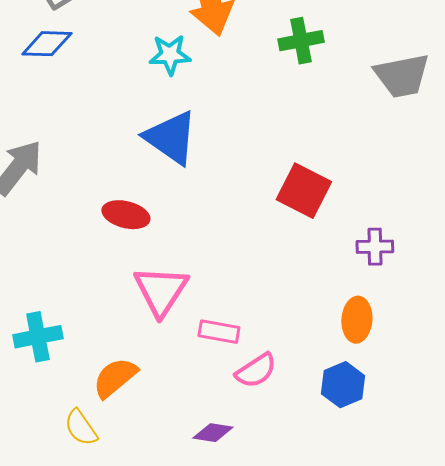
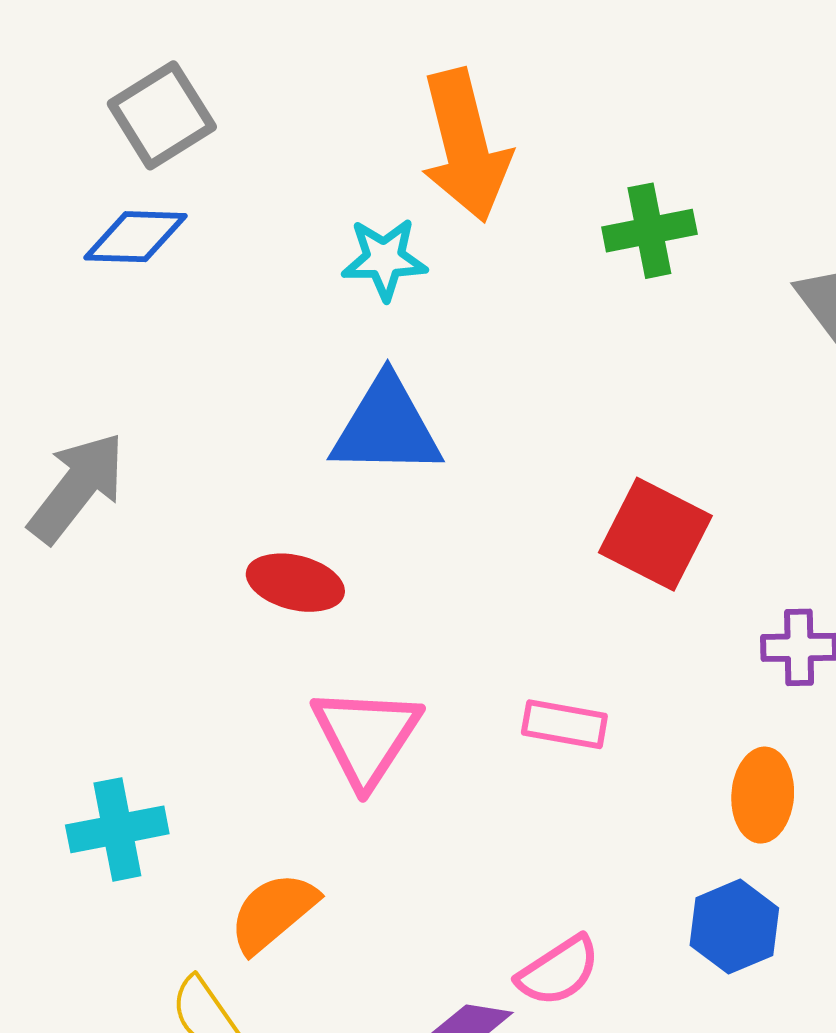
blue triangle: (171, 138) -> (386, 427), turned -34
pink rectangle: (219, 332) -> (564, 724), moved
pink semicircle: (256, 371) -> (558, 971), moved

